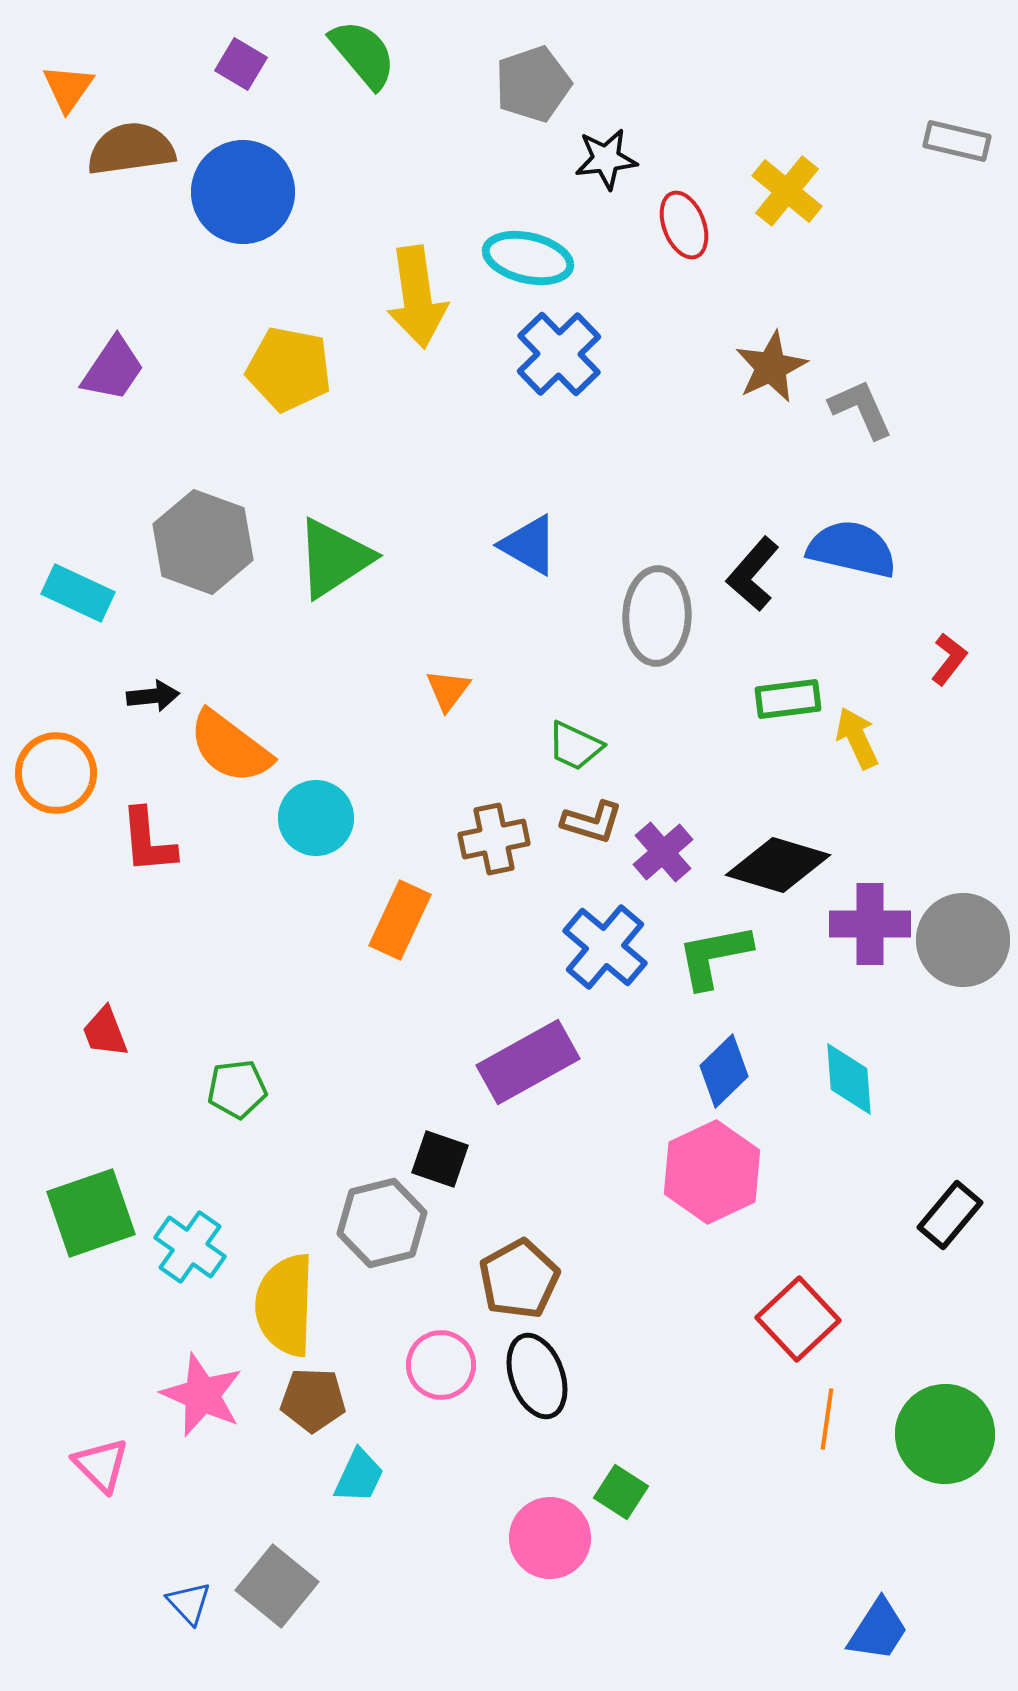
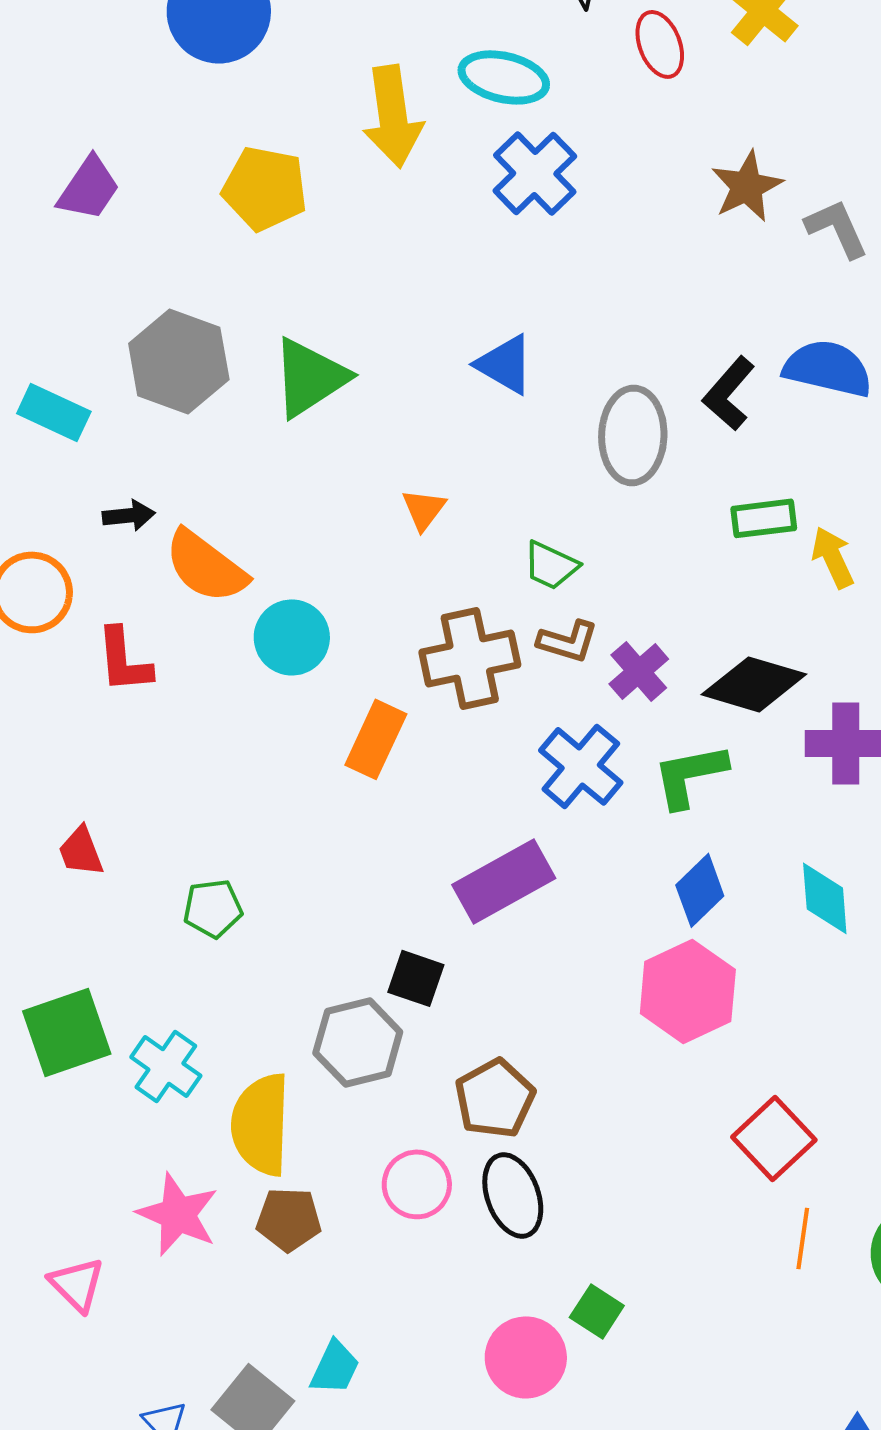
brown cross: (494, 839) -> (470, 658), size x1.4
cyan trapezoid: (359, 1476) -> (335, 1367), moved

